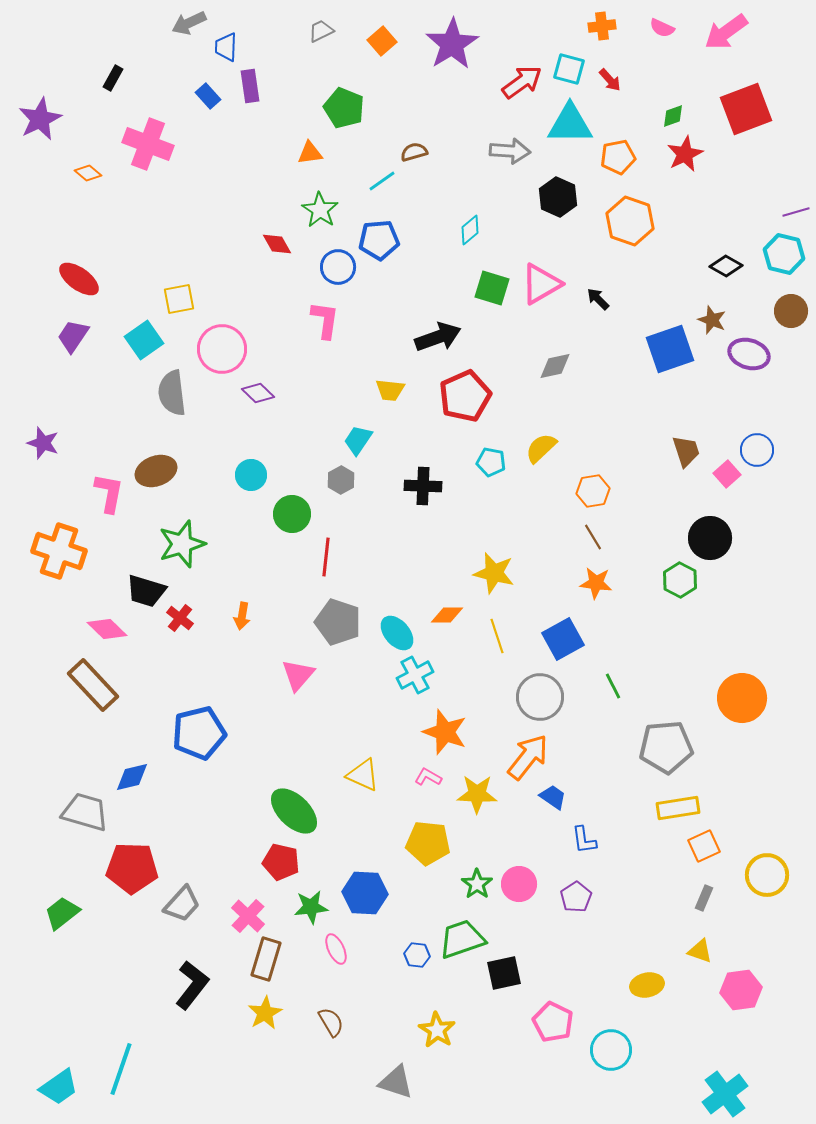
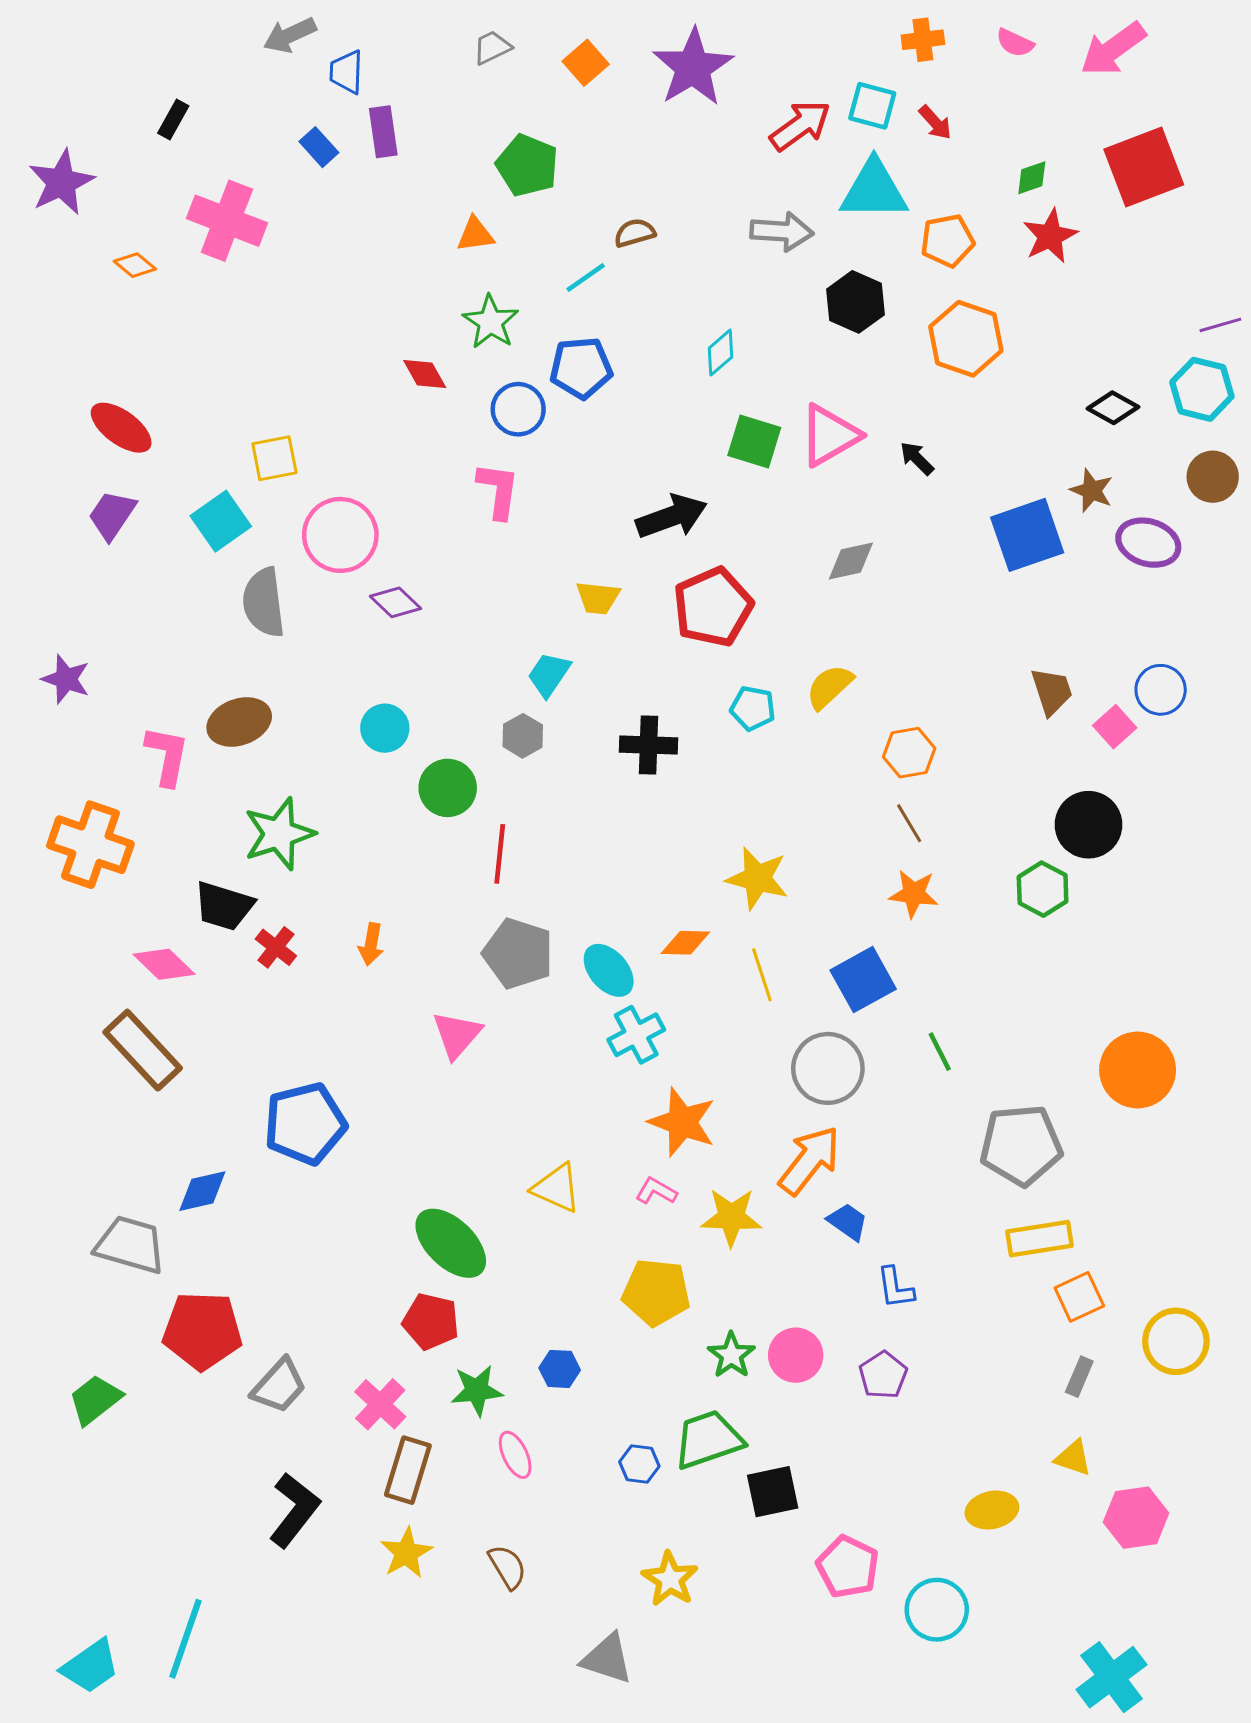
blue hexagon: (365, 893) -> (560, 1369), size x0.6

